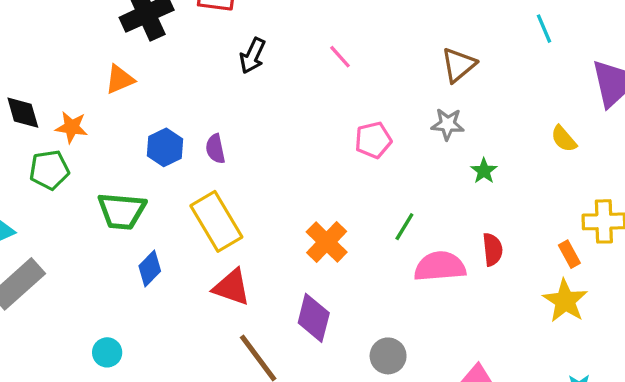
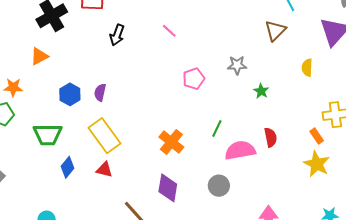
brown triangle: (459, 65) -> (275, 30), moved
yellow semicircle: (564, 139) -> (307, 68), turned 48
purple semicircle: (215, 149) -> (100, 92), turned 30
red triangle: (232, 287) -> (104, 170), moved, size x0.7
gray circle: (388, 356) -> (219, 186), moved

